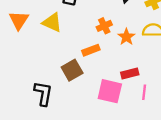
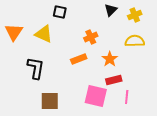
orange star: (126, 37) -> (110, 59), moved
brown square: (72, 70) -> (50, 101), moved, turned 30
black L-shape: (43, 93) -> (36, 68), moved

